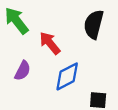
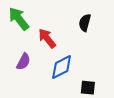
black semicircle: (94, 24) -> (85, 23), size x0.7

